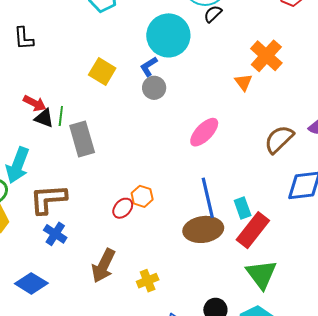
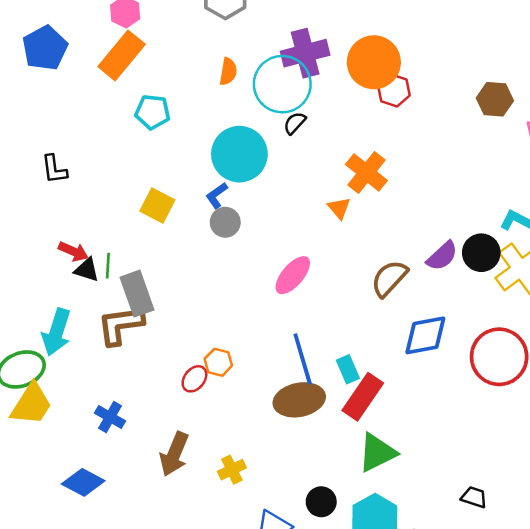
brown L-shape: (48, 199) -> (120, 325), moved
green triangle: (261, 274) -> (377, 453), turned 44

